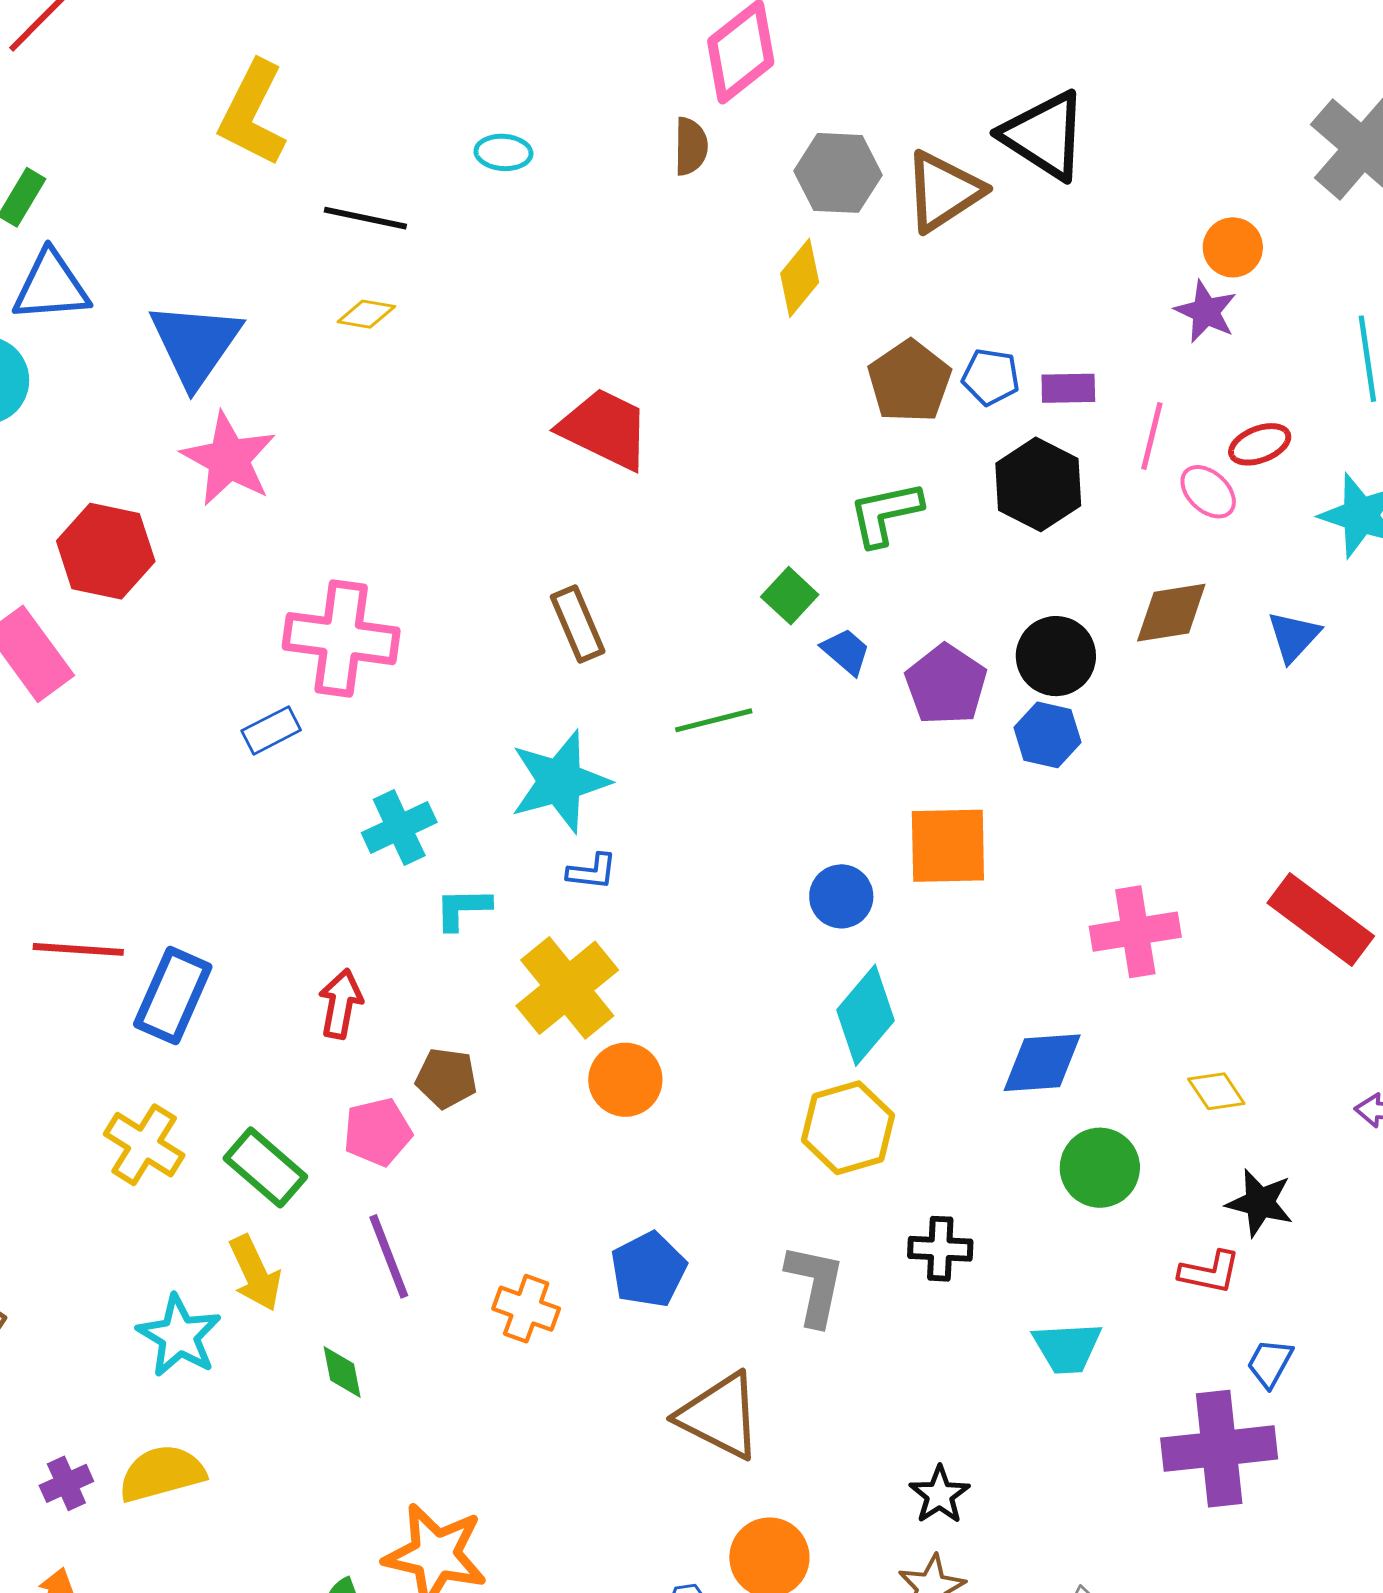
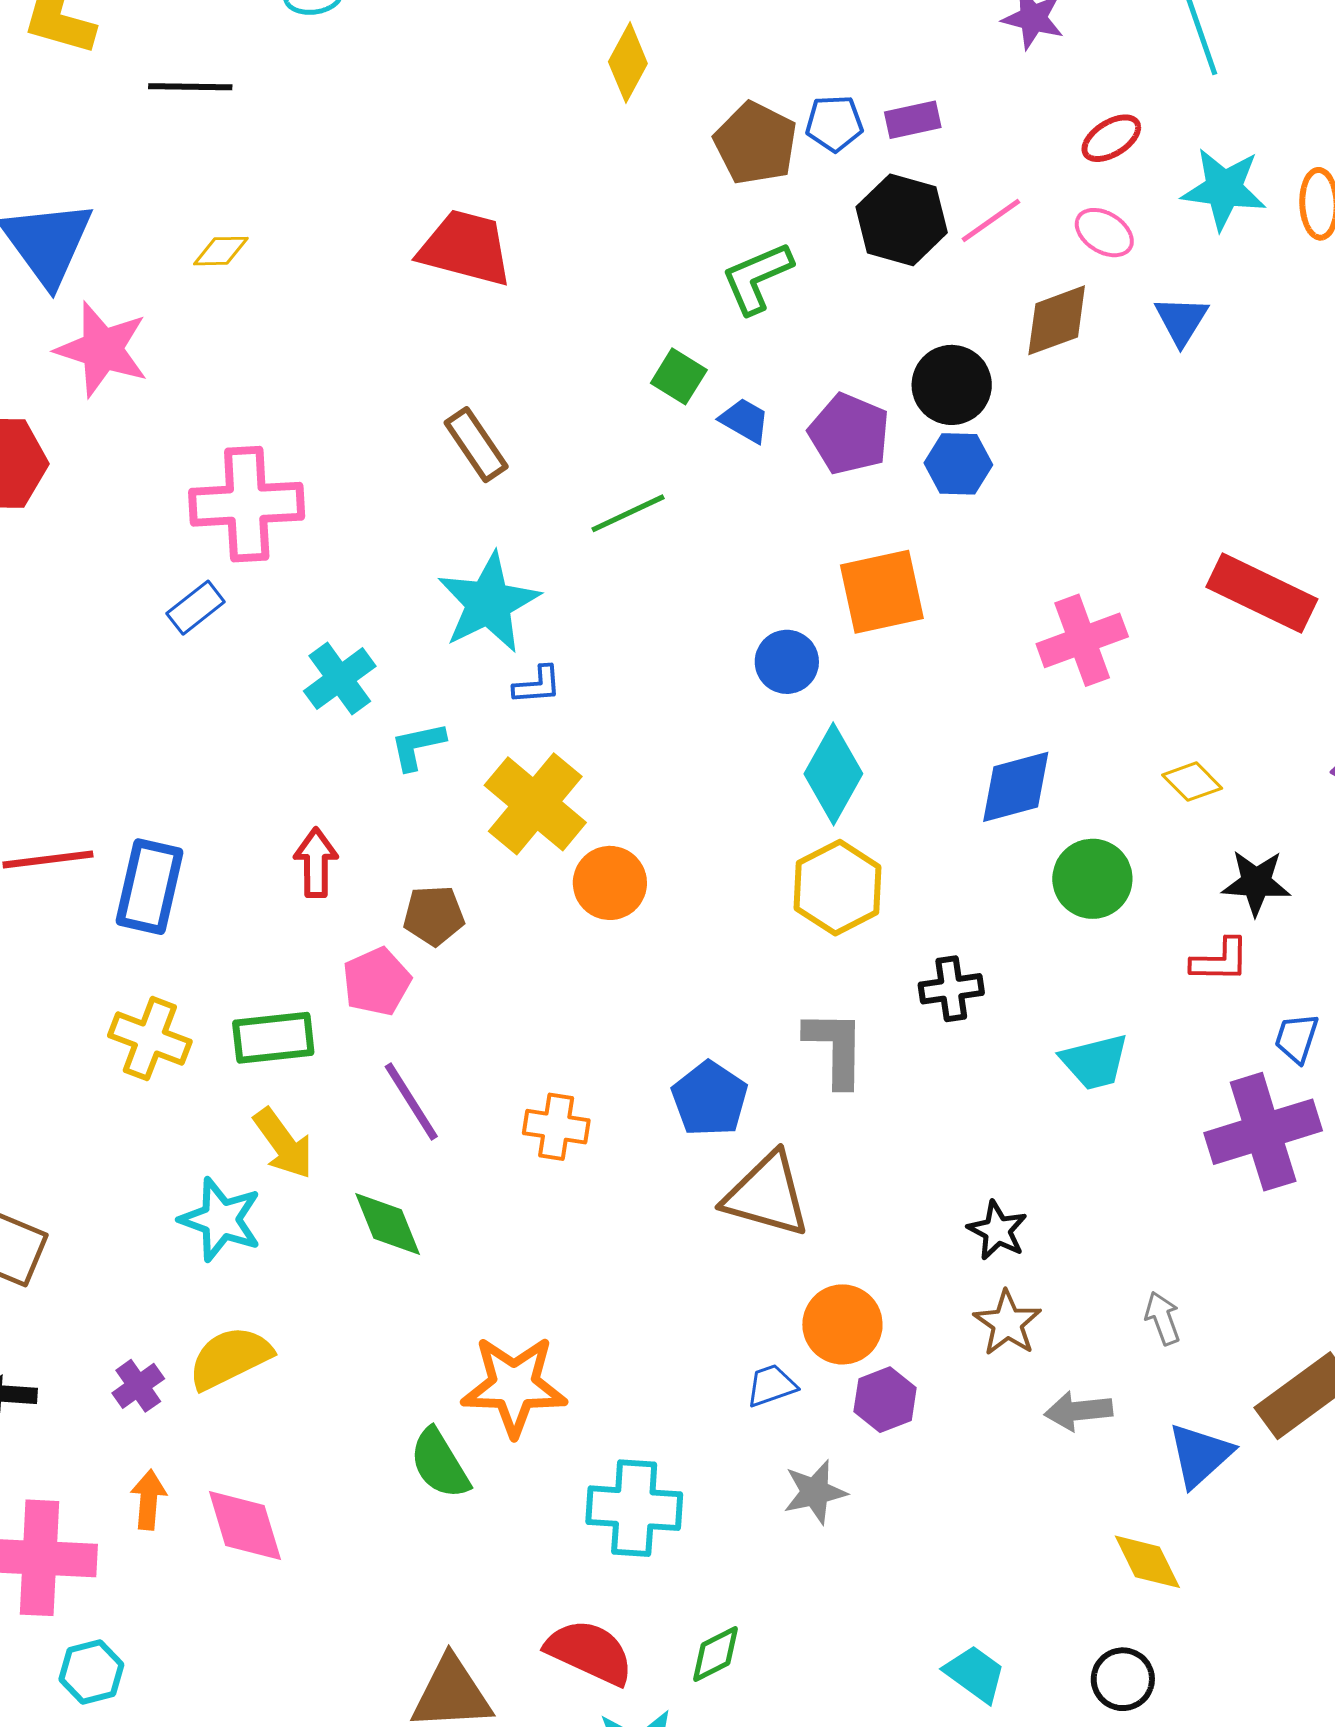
yellow diamond: (366, 314) -> (221, 251), moved
pink line: (1152, 436) -> (991, 221), moved, turned 52
pink ellipse: (1208, 492) -> (1104, 233), moved
green rectangle: (265, 1167) -> (273, 1038), turned -36
blue pentagon: (648, 1270) -> (710, 1099), moved
green diamond: (342, 1372) -> (388, 1224), size x1.4

